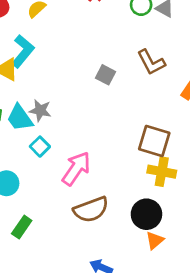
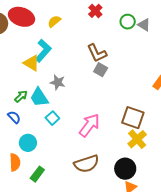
brown L-shape: (151, 62) -> (97, 53), moved
gray star: (40, 111) -> (58, 82), moved
pink arrow: (76, 169) -> (89, 125), moved
yellow cross: (162, 172) -> (137, 139), turned 36

